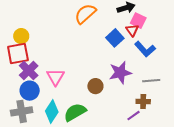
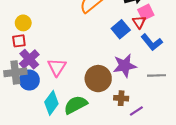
pink square: (138, 21) -> (146, 12), turned 35
red square: (18, 54) -> (19, 41), size x0.6
brown circle: (95, 86) -> (98, 79), size x1.6
brown cross: (143, 102) -> (121, 98), moved
gray cross: (22, 111) -> (15, 72), moved

